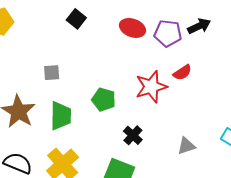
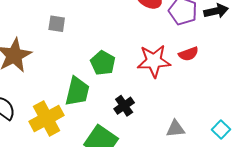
green trapezoid: (61, 116) -> (77, 91), moved

